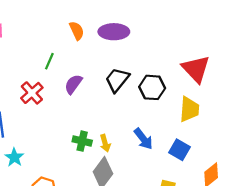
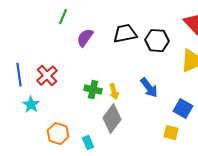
black trapezoid: (117, 80) -> (125, 34), turned 40
red cross: (32, 93) -> (47, 76), moved
blue square: (179, 150) -> (183, 109), moved

